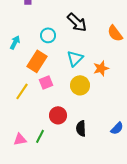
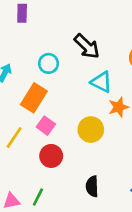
cyan triangle: (75, 58) -> (101, 82), moved, turned -48
pink square: (46, 82) -> (46, 126), turned -32
red circle: (58, 115) -> (51, 156), moved

